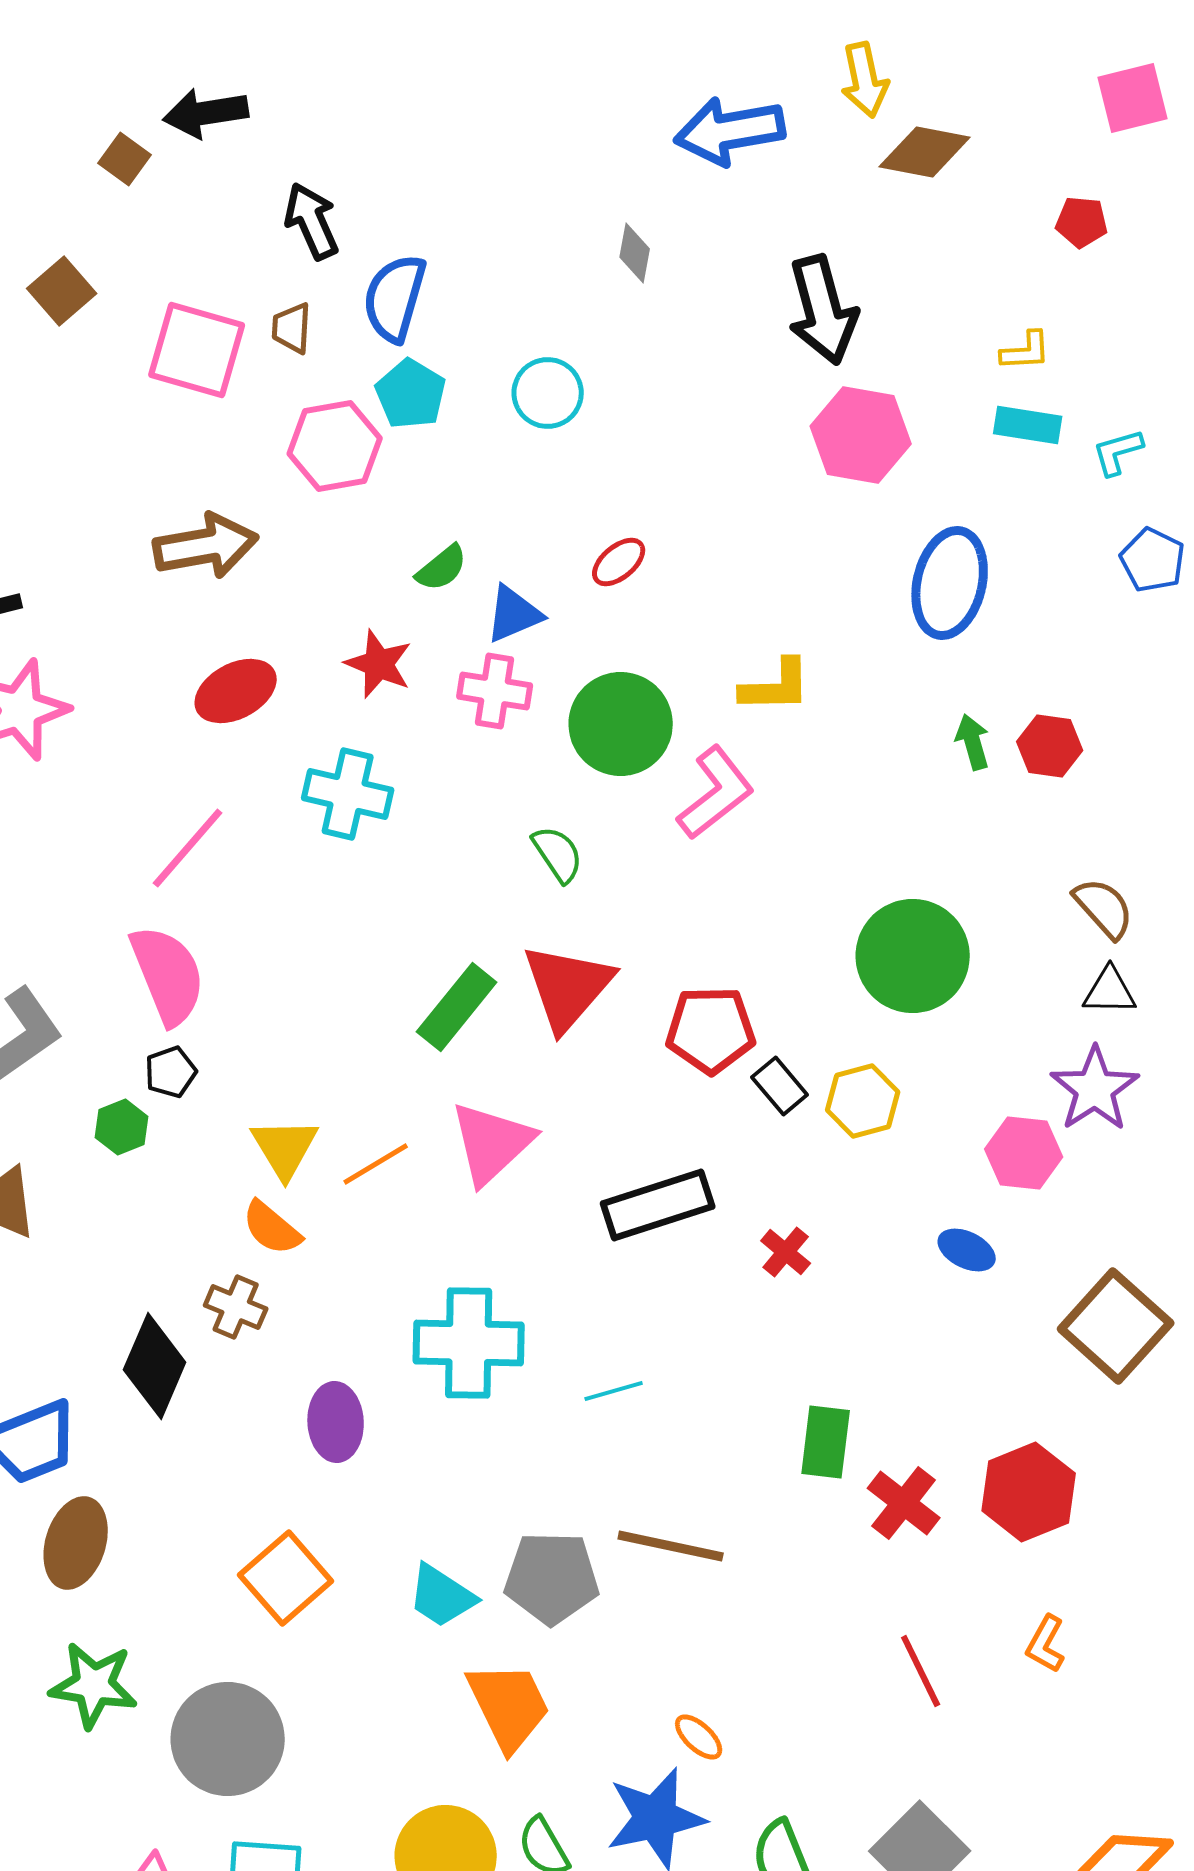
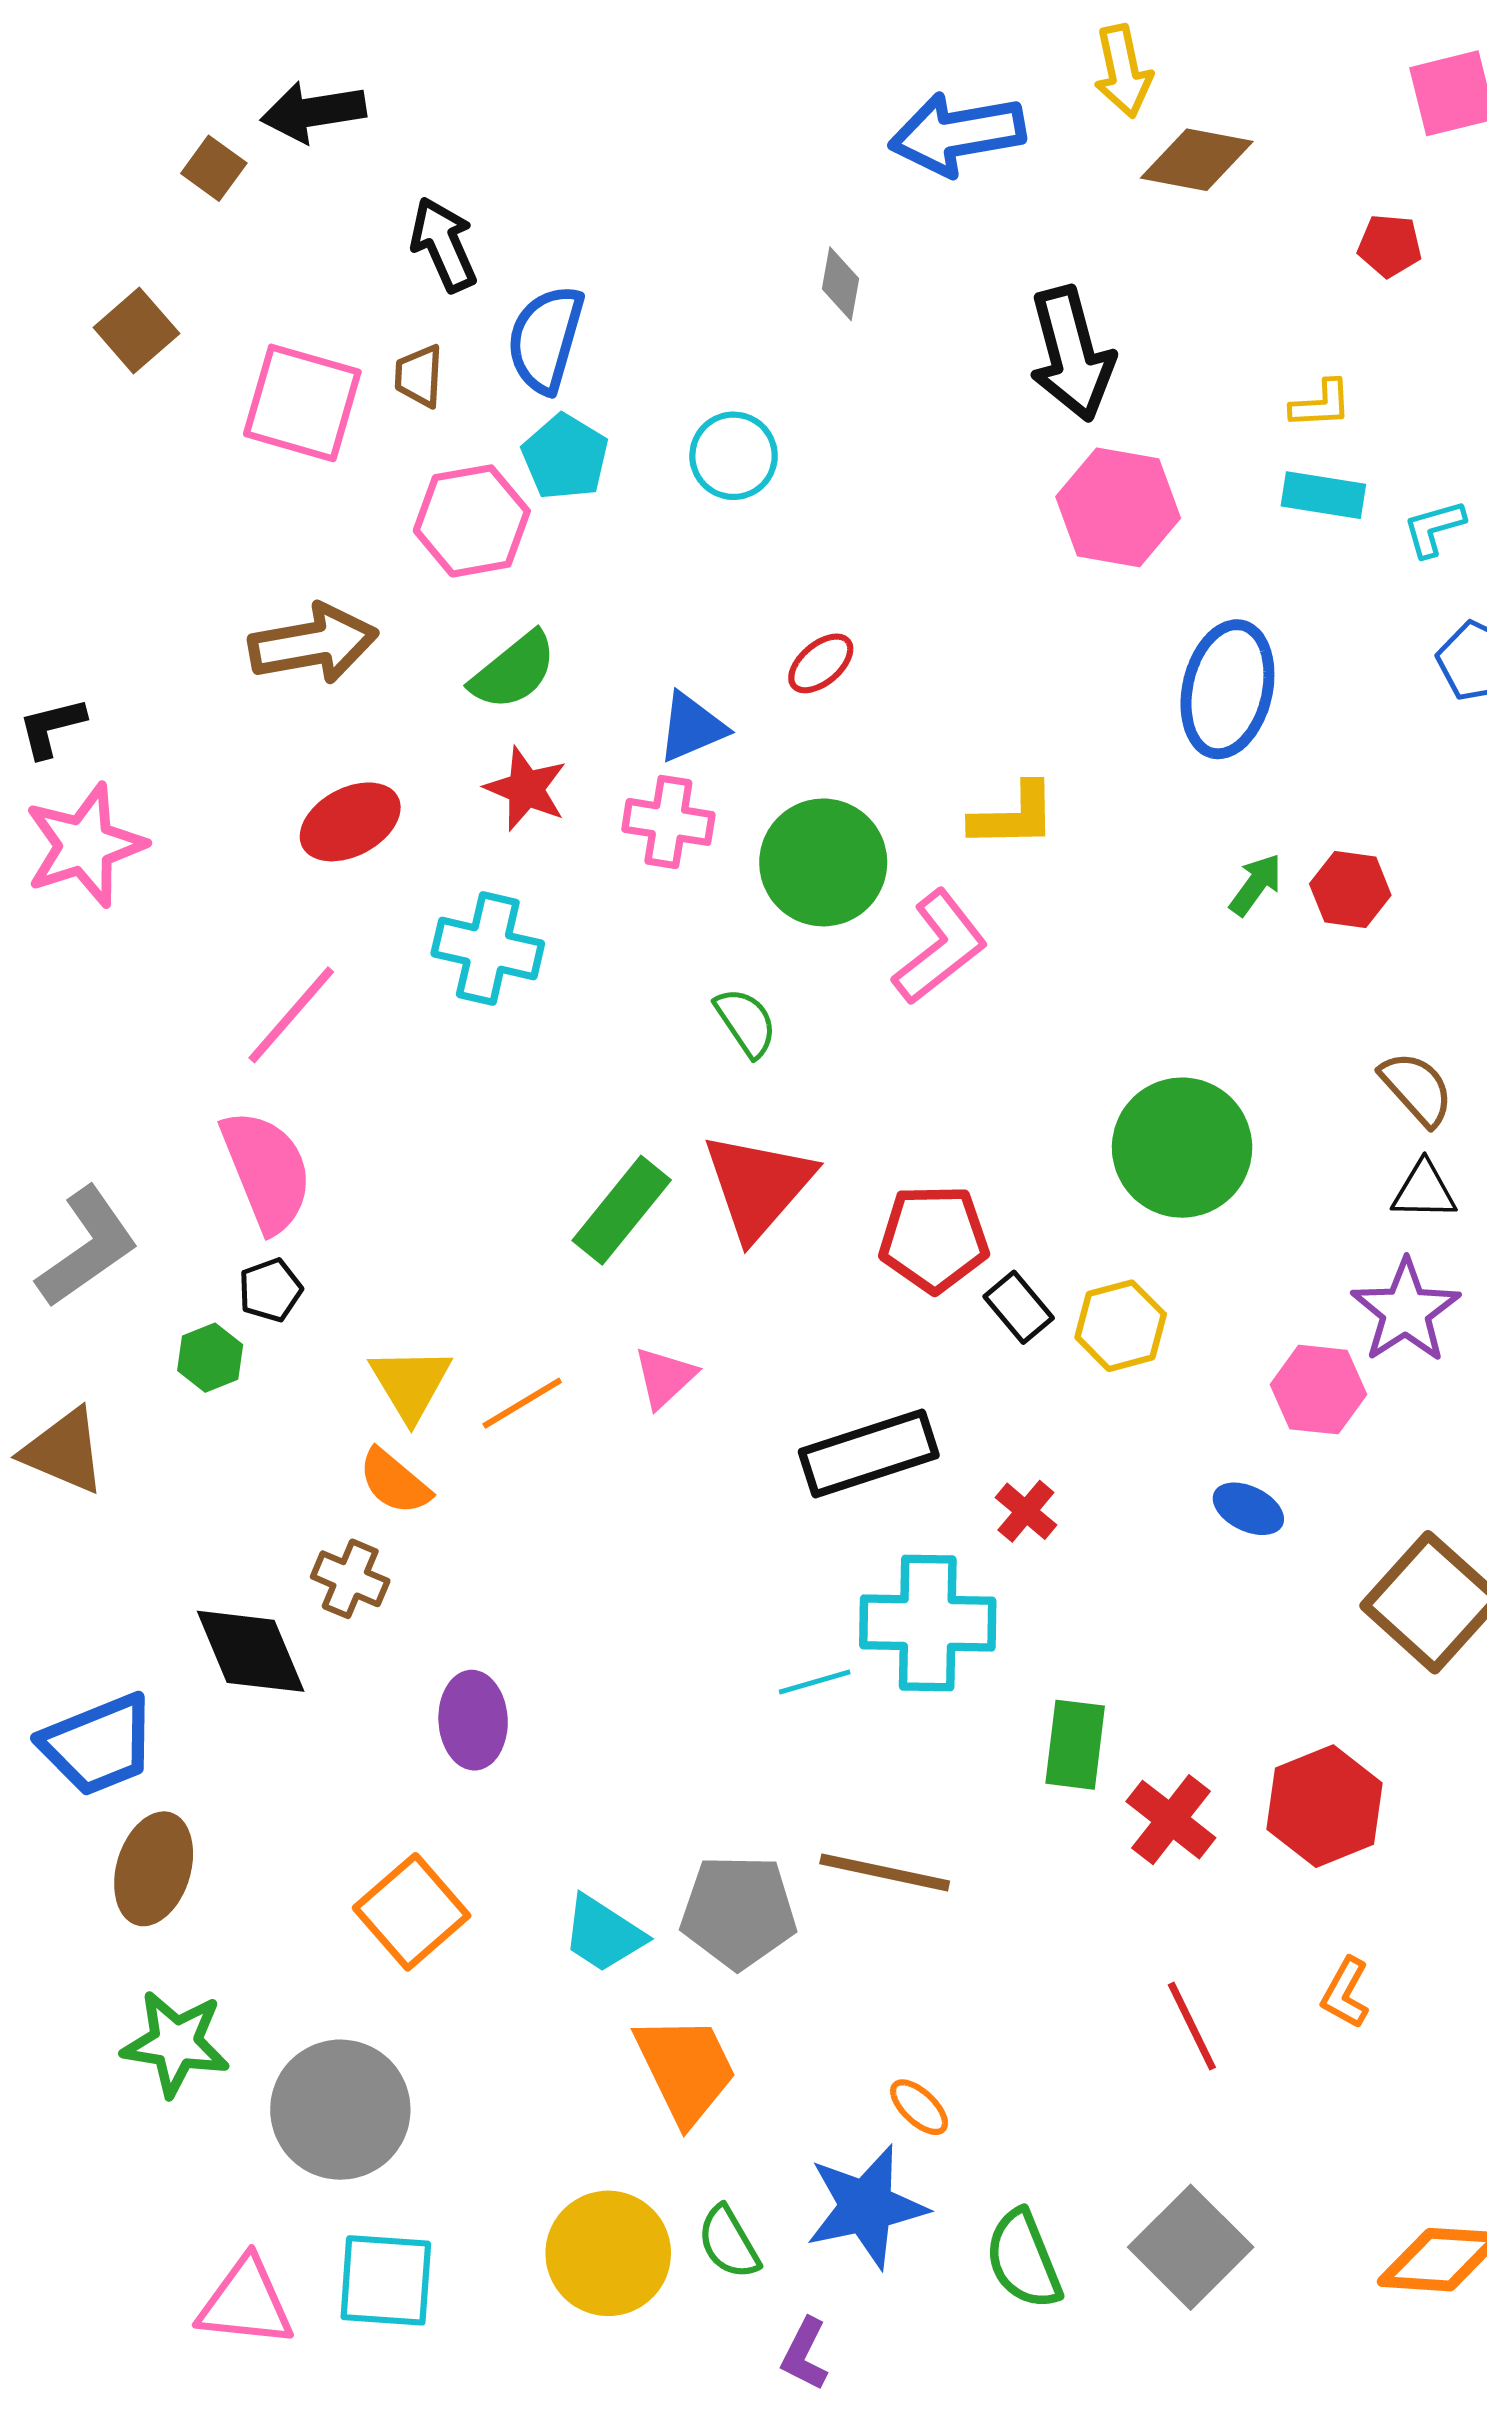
green semicircle: (442, 568) -> (514, 671), moved, size x1.4
green arrow: (973, 742) -> (1256, 885), turned 52
pink triangle: (492, 1143) -> (665, 1377), size x0.6
cyan cross: (469, 1343) -> (928, 1623), moved
black diamond: (155, 1366) -> (251, 1651), turned -46

